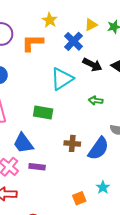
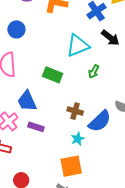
green arrow: (96, 101) -> (94, 72), moved, turned -80
cyan star: (103, 187) -> (78, 139), moved
orange square: (79, 198) -> (71, 166), size x1.6

